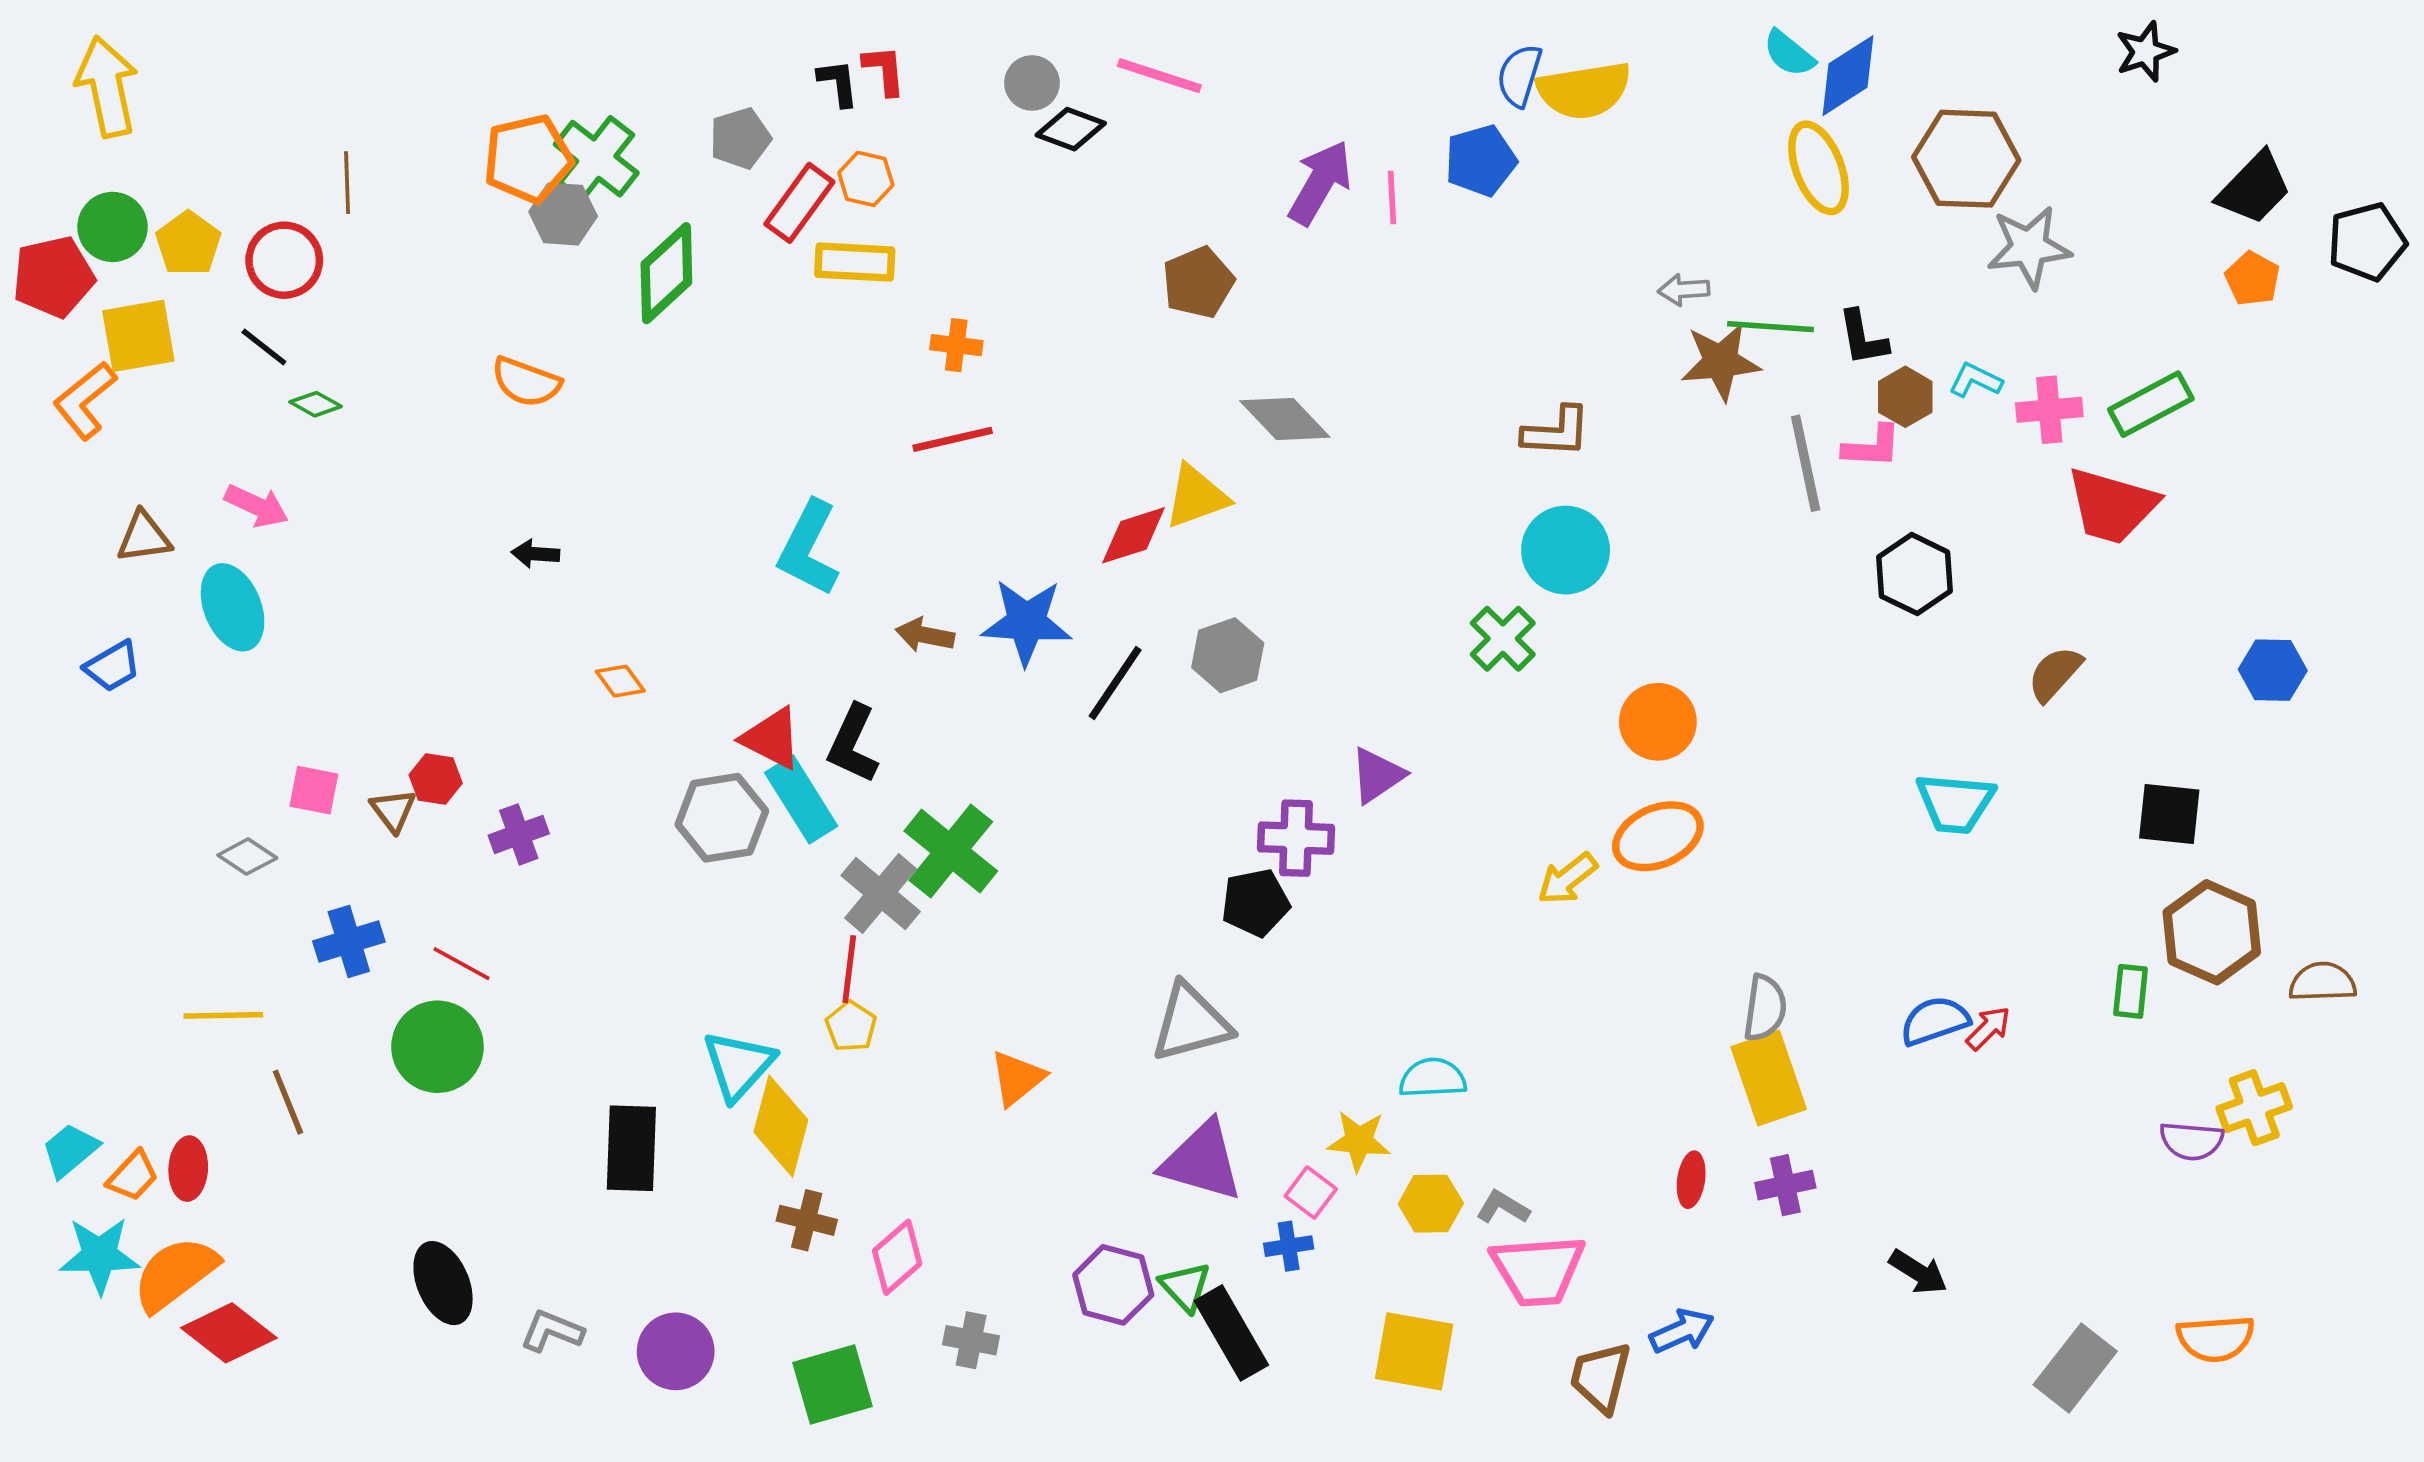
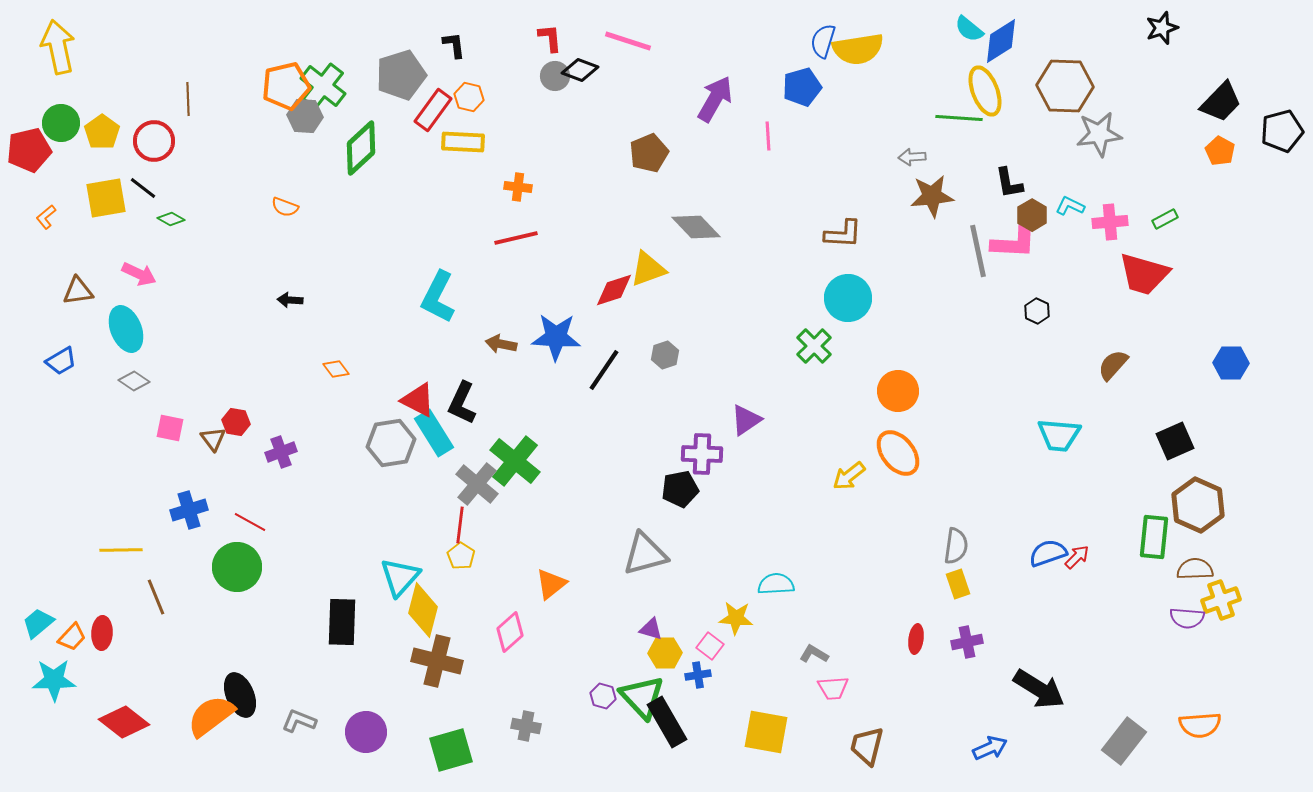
red L-shape: (884, 70) -> (550, 38), moved
gray circle: (1032, 83) -> (555, 76), moved
gray pentagon: (740, 138) -> (401, 75), size x1.5
pink line: (1392, 197) -> (768, 136), moved
green line: (1771, 327) -> (959, 118), moved
yellow square: (138, 336) -> (106, 198), moved
orange semicircle: (526, 382) -> (285, 207), size x0.7
orange L-shape: (85, 401) -> (46, 217), size x0.6
green rectangle: (2151, 404) -> (1165, 219), size x0.6
pink L-shape: (1872, 447) -> (1014, 242), size x1.4
black hexagon: (1915, 574) -> (1037, 311), size x0.6
gray hexagon: (1228, 655) -> (665, 355), size x0.7
black square: (2169, 814) -> (1175, 441), turned -30
orange ellipse: (1658, 836) -> (898, 453), turned 75
gray diamond: (247, 857) -> (134, 381), moved
brown semicircle: (2323, 982) -> (1195, 569), moved
green rectangle: (2131, 991) -> (1154, 537), size x1.5
yellow rectangle: (1769, 1078) -> (958, 584), size x0.6
purple triangle: (1202, 1161) -> (651, 629), size x0.5
yellow hexagon: (1431, 1204) -> (665, 653), moved
brown cross: (807, 1220) -> (437, 661), size x1.6
pink diamond: (897, 1257) -> (510, 632), moved
pink trapezoid: (1538, 1270) -> (833, 688), size x0.6
black arrow: (1918, 1272) -> (1039, 689), size x1.6
orange semicircle: (175, 1274) -> (211, 716), moved
purple hexagon: (1113, 1285) -> (603, 696), size x0.6
green triangle: (1185, 1287) -> (642, 697), size x1.6
blue arrow: (1682, 1331) -> (990, 748), moved

